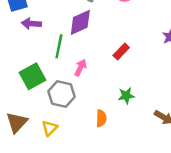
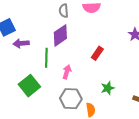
gray hexagon: (61, 94) -> (71, 99), moved

